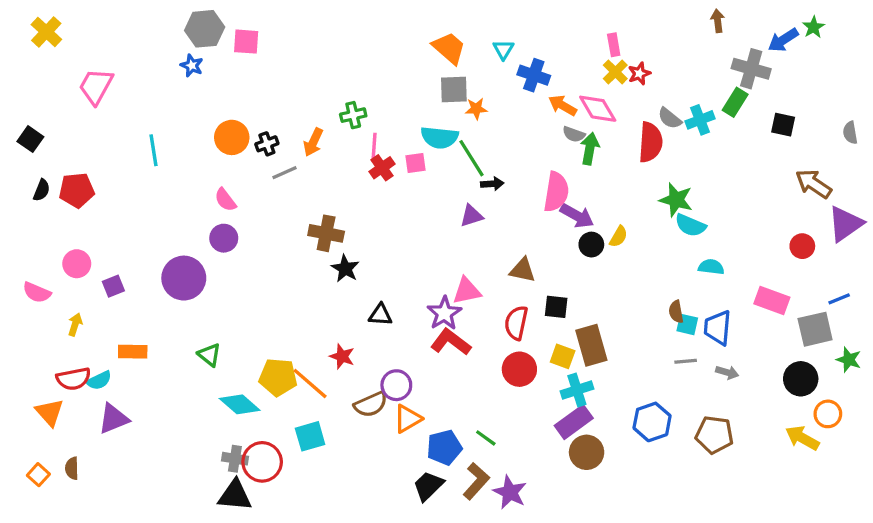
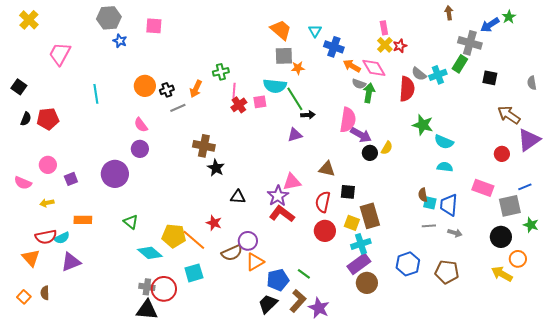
gray hexagon: (205, 29) -> (109, 18), moved
cyan semicircle: (690, 225) -> (444, 142), moved
yellow arrow: (75, 324) -> (47, 203), turned -120

